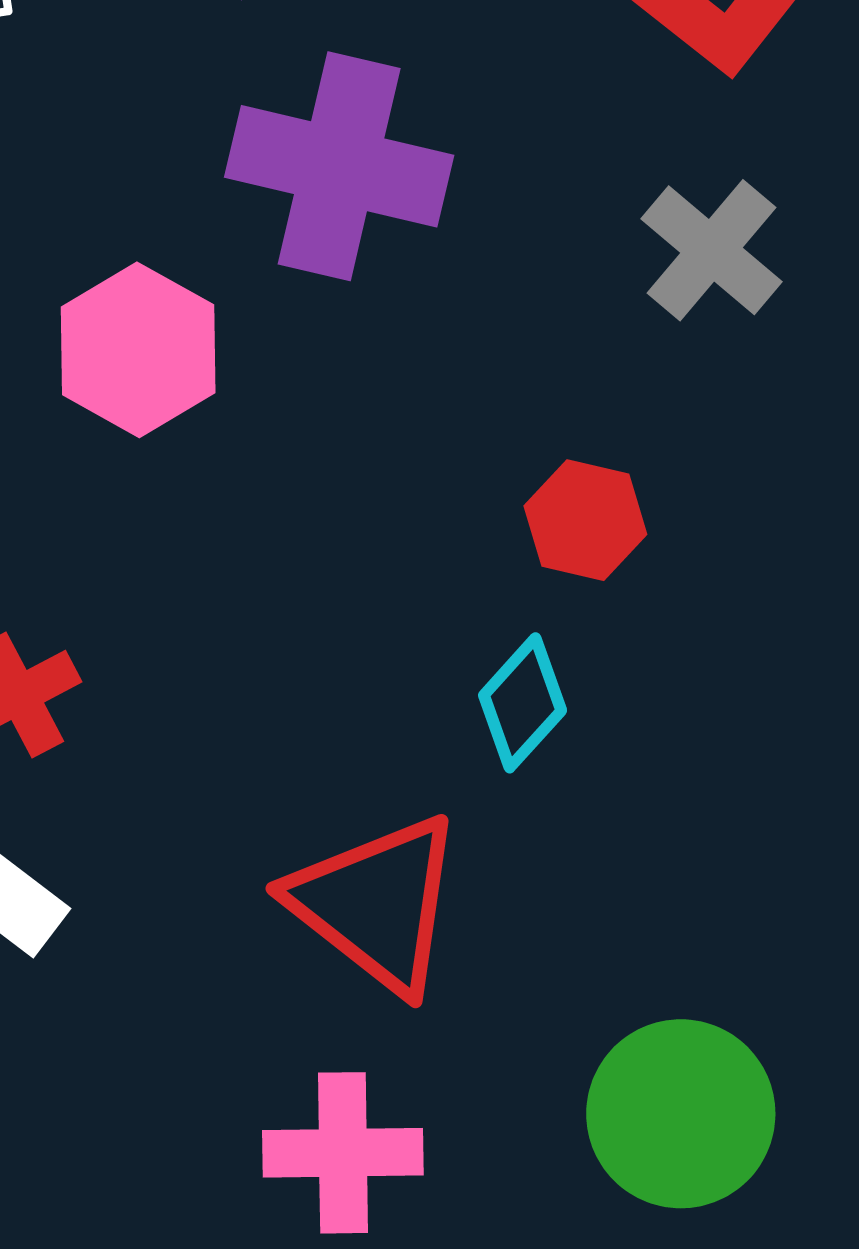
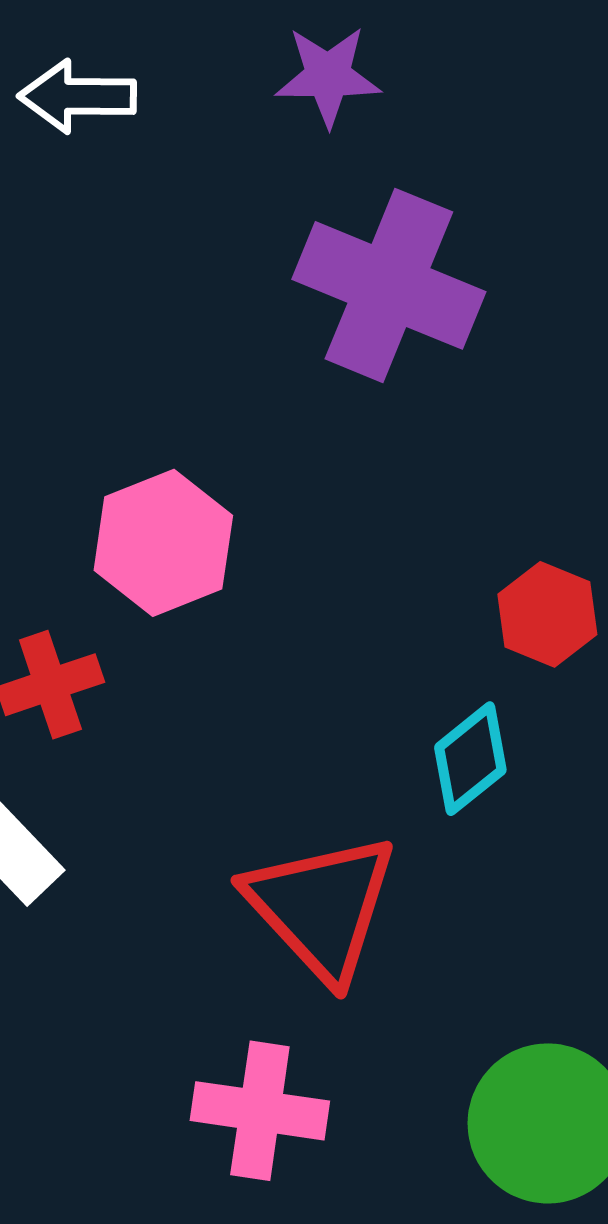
pink hexagon: (138, 350) -> (163, 543), moved

